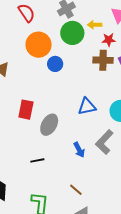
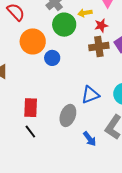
gray ellipse: (49, 125) -> (68, 115), moved
black line: (37, 160) -> (30, 132), moved, turned 72

